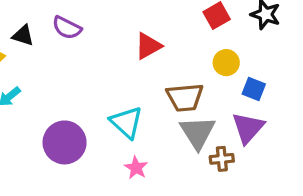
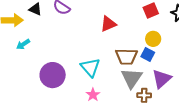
blue square: (254, 89) -> (148, 54), moved

